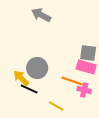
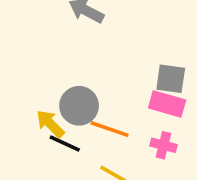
orange line: (72, 81) -> (110, 129), moved

